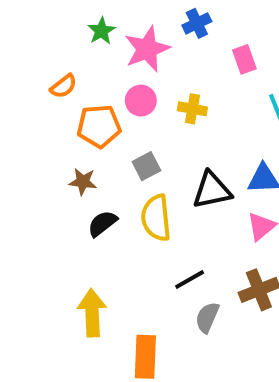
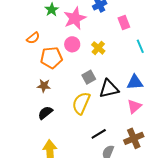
yellow cross: (192, 109) -> (98, 48), turned 32
gray square: (146, 166) -> (89, 77), moved
yellow semicircle: (156, 218) -> (81, 103), turned 30
black semicircle: (102, 223) -> (45, 113), moved

